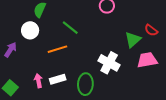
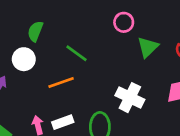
green triangle: (133, 40) -> (148, 47), moved

